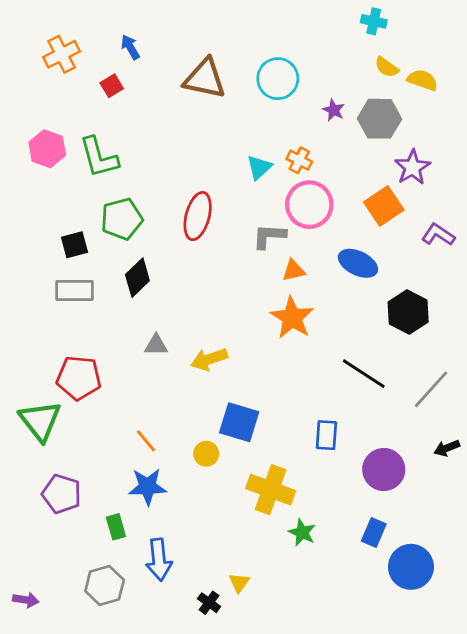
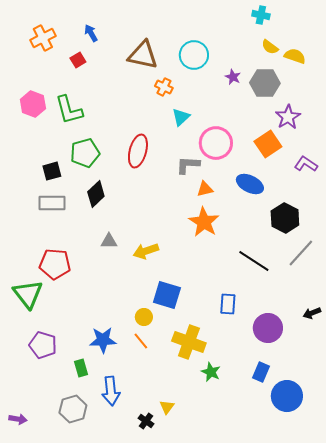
orange cross: (299, 160) -> (164, 87), moved
gray line: (431, 389) -> (301, 253), moved
orange line: (146, 441) -> (141, 341), moved

